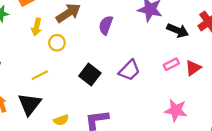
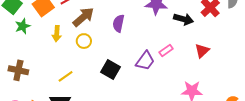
yellow circle: (57, 43) -> (84, 41), moved
pink rectangle: (171, 64) -> (166, 50), moved

